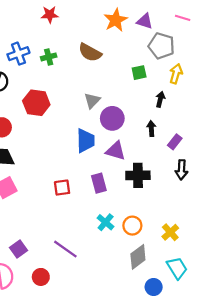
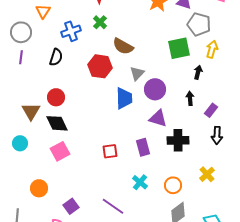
brown semicircle: (90, 52) -> (123, 46), moved
green cross: (49, 57) -> (100, 22), moved, turned -32
green square: (139, 73) -> (179, 48), size x1.6
red hexagon: (36, 103) -> (100, 66), moved
blue trapezoid: (85, 141) -> (124, 98), moved
cyan cross: (106, 222) -> (140, 182), moved
yellow cross: (170, 232) -> (207, 174), moved

